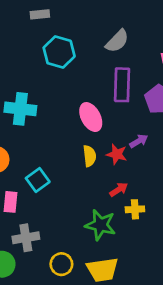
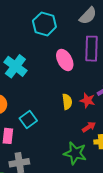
cyan cross: (20, 109) -> (15, 66), turned 30
pink ellipse: (91, 117) -> (65, 60), moved

